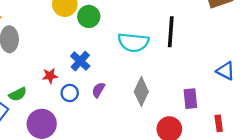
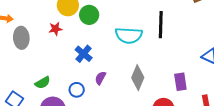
red star: (50, 76) -> (55, 29), moved
blue circle: (70, 93) -> (77, 90), moved
green semicircle: (18, 94) -> (43, 83), moved

